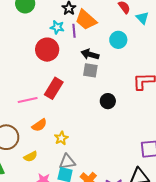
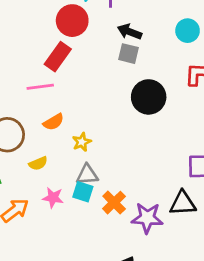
cyan circle: (118, 40) -> (188, 31), moved
red rectangle: (54, 88) -> (58, 57), moved
black circle: (108, 101) -> (149, 97), size x1.6

